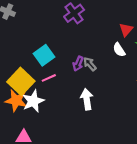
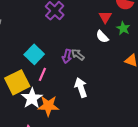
pink line: (49, 78) -> (42, 74), turned -32
yellow square: (21, 81) -> (17, 82), turned 30
orange star: (16, 101) -> (48, 106), moved

